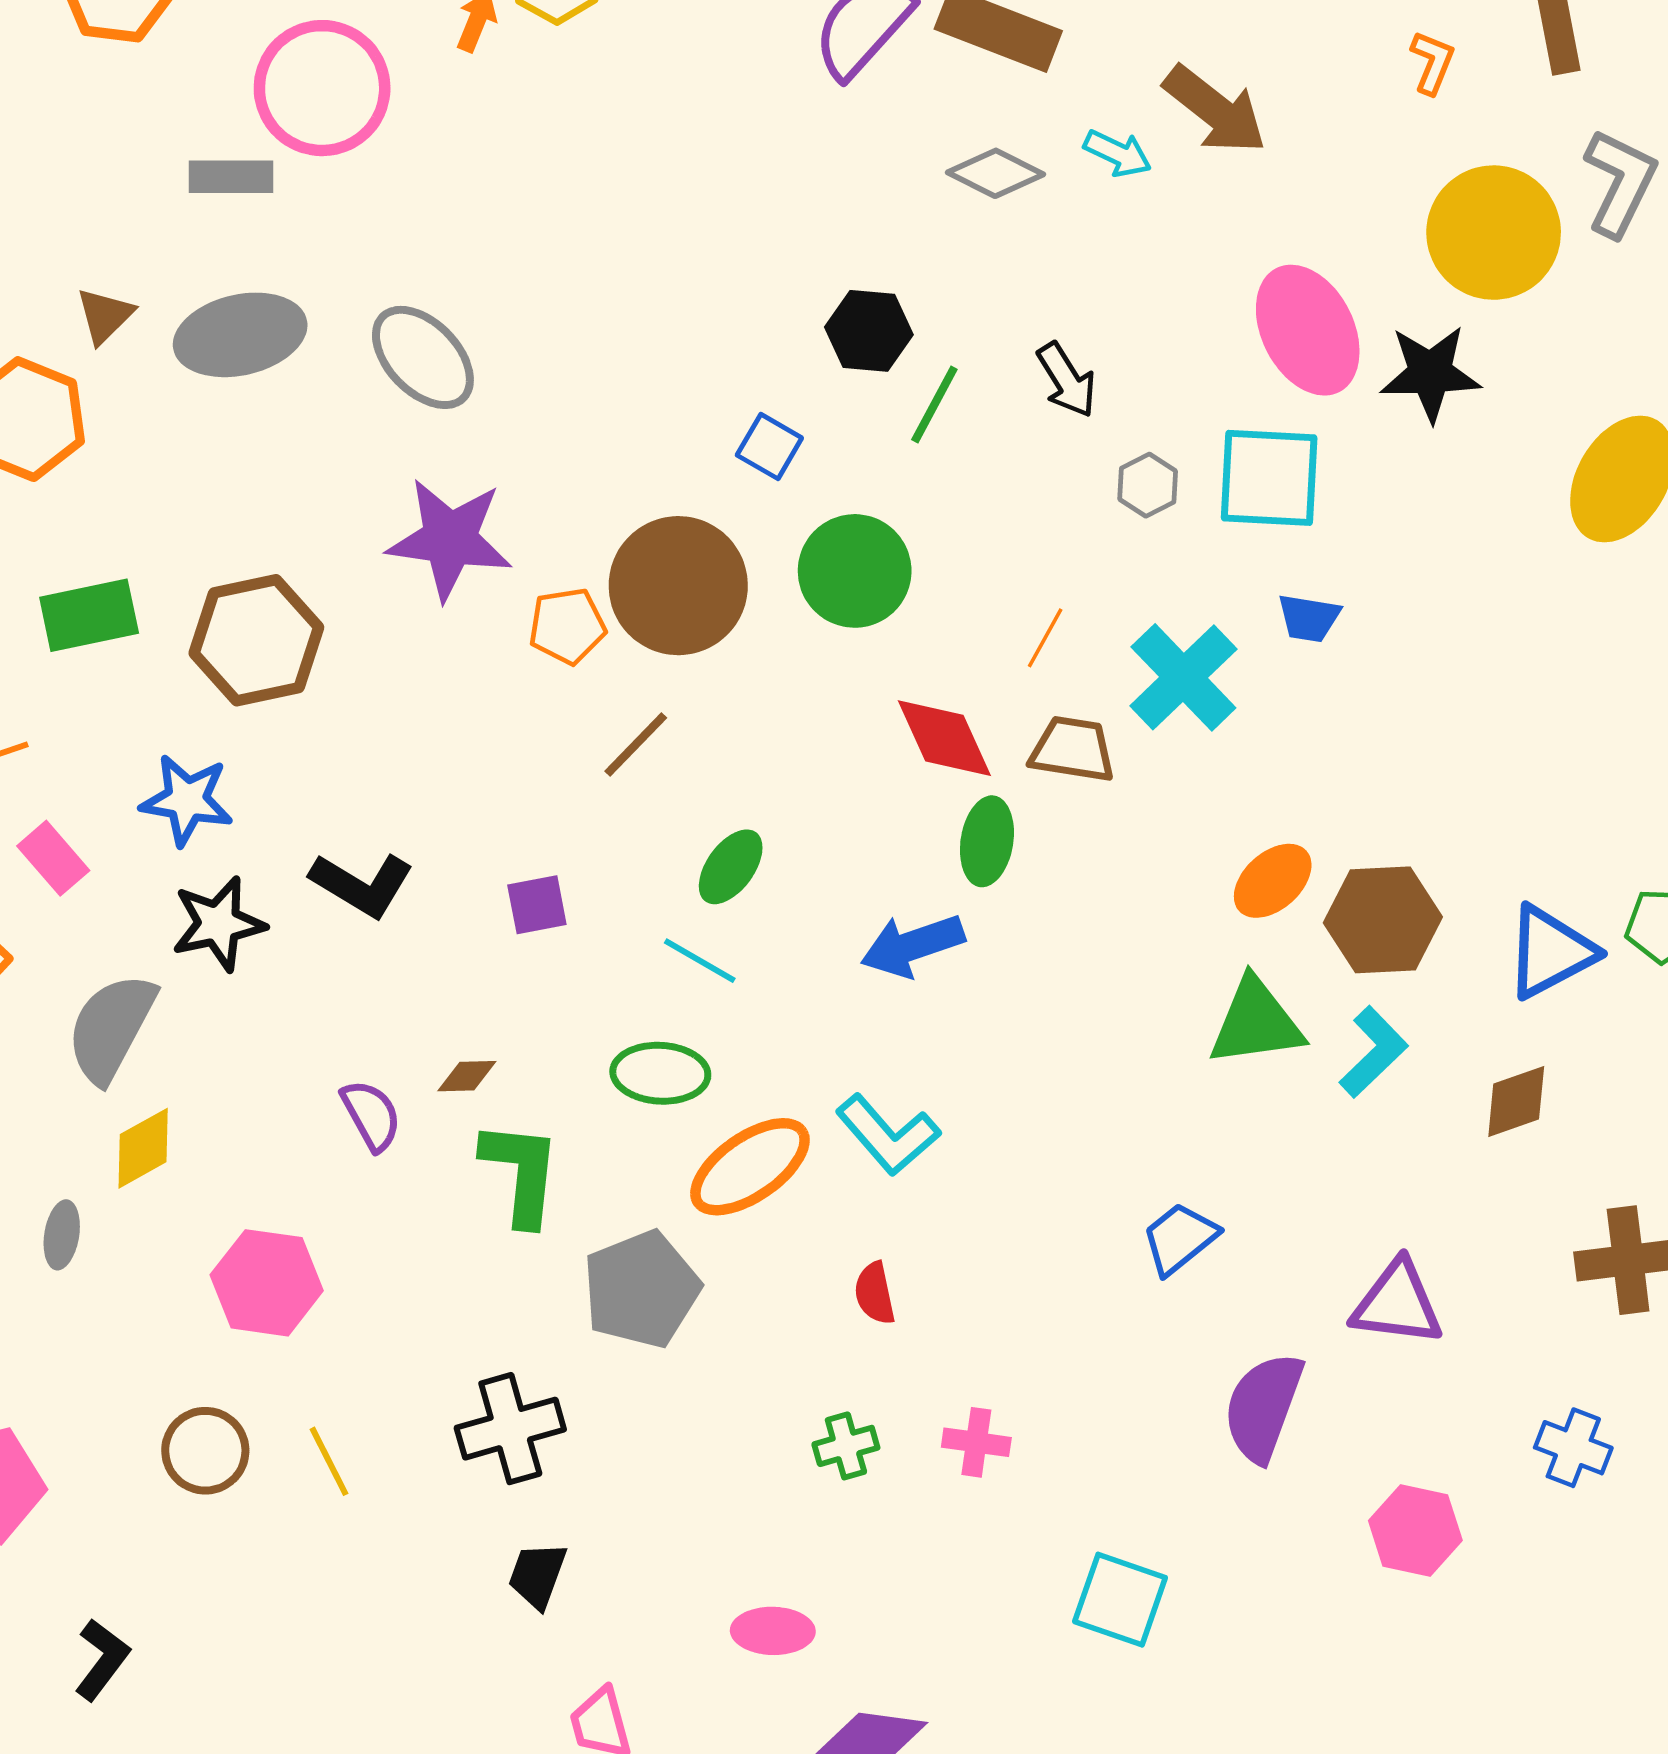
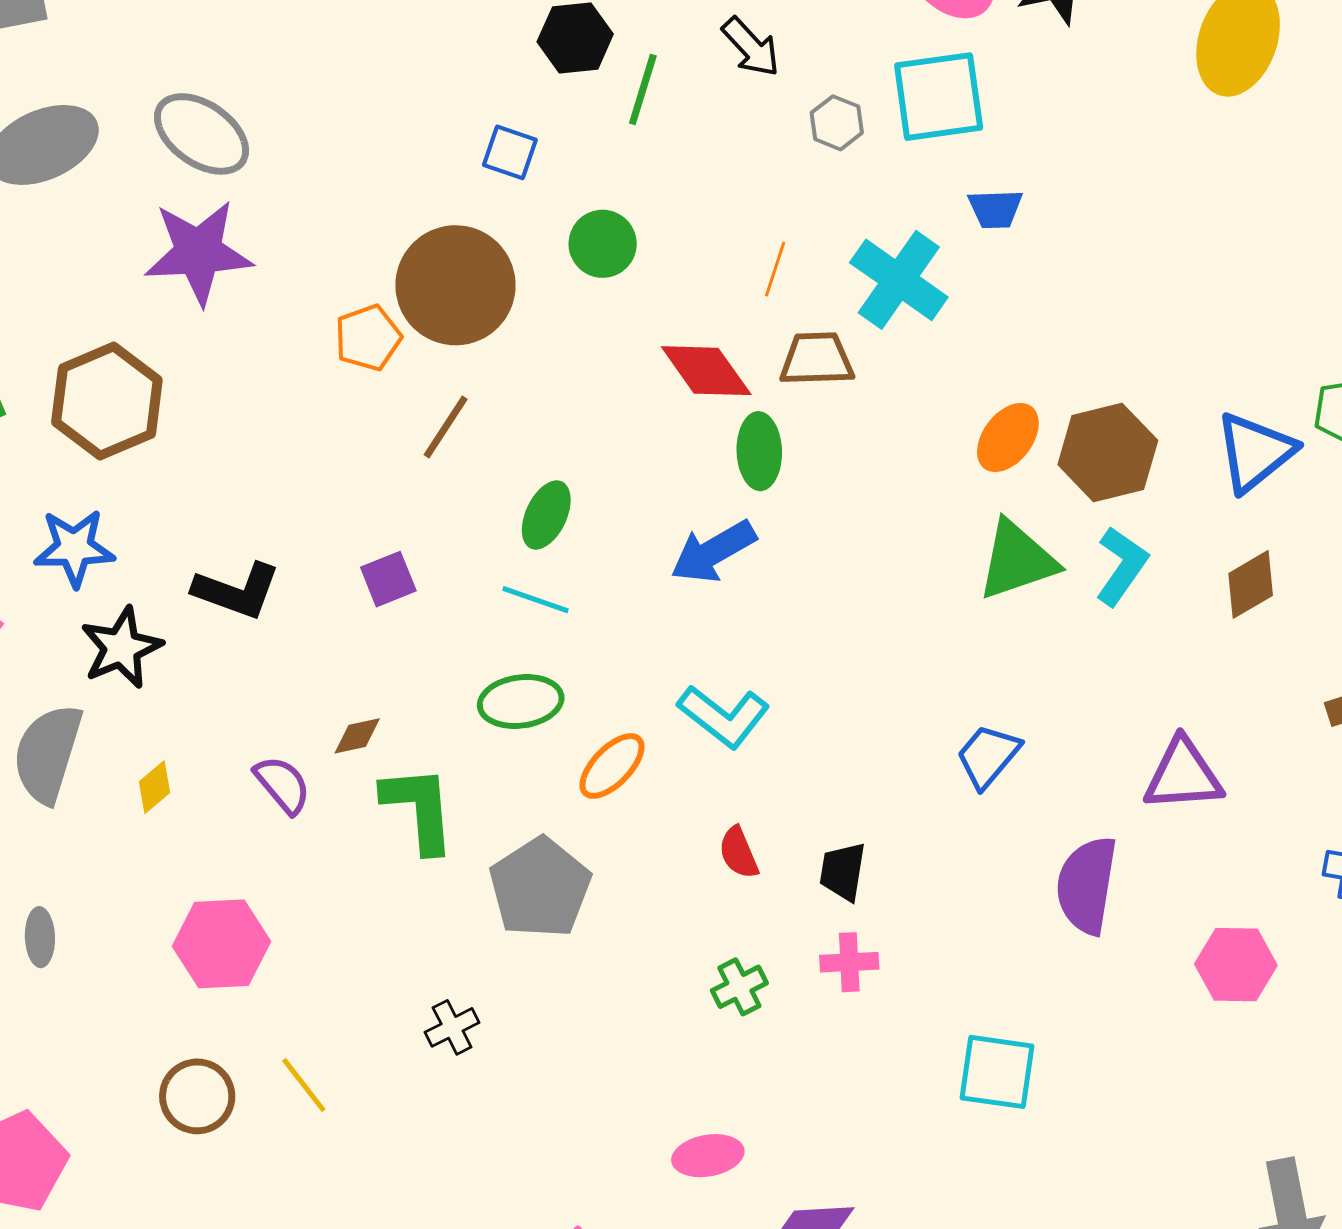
purple star: (450, 539) -> (198, 252), moved
green circle: (855, 571) -> (603, 244), size x0.7
yellow diamond: (143, 1148) -> (155, 787), moved, size x0.7
orange ellipse: (750, 1167) -> (612, 766), size x0.7
black cross: (510, 1429) -> (452, 1027), size x0.6
black trapezoid: (537, 1575) -> (843, 871), moved

